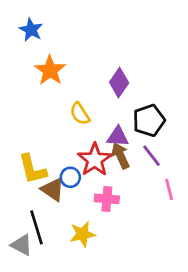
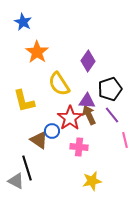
yellow semicircle: (80, 114) -> (59, 84), size x1.4
yellow L-shape: (32, 169) -> (24, 101), moved
yellow star: (82, 234) -> (92, 181), moved

